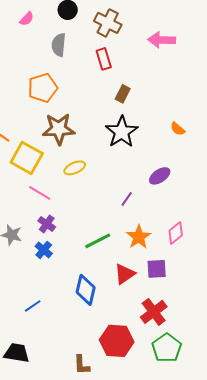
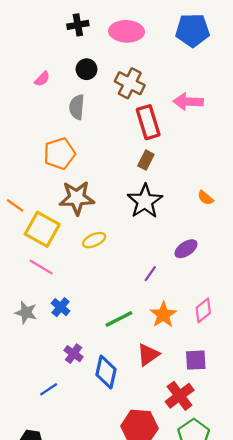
red rectangle: (104, 59) -> (148, 122), moved, size x1.4
pink line: (40, 193) -> (41, 267), moved
purple cross: (47, 224) -> (74, 354), moved
blue cross: (44, 250) -> (61, 307), moved
purple square: (157, 269) -> (196, 360), moved

